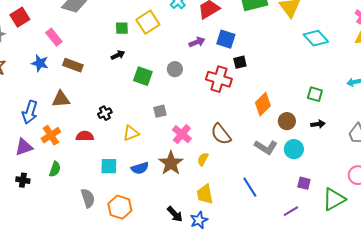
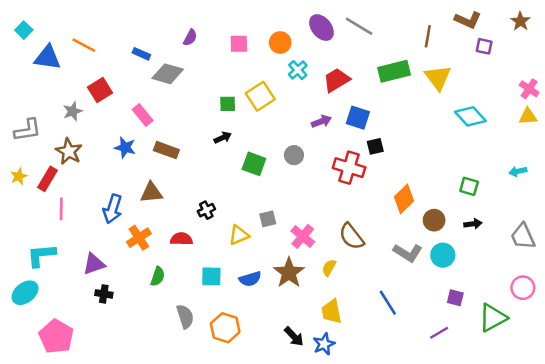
gray square: (160, 111) -> (268, 219), moved
purple triangle: (24, 147) -> (94, 264), moved
green semicircle: (55, 169) -> (158, 276), moved

